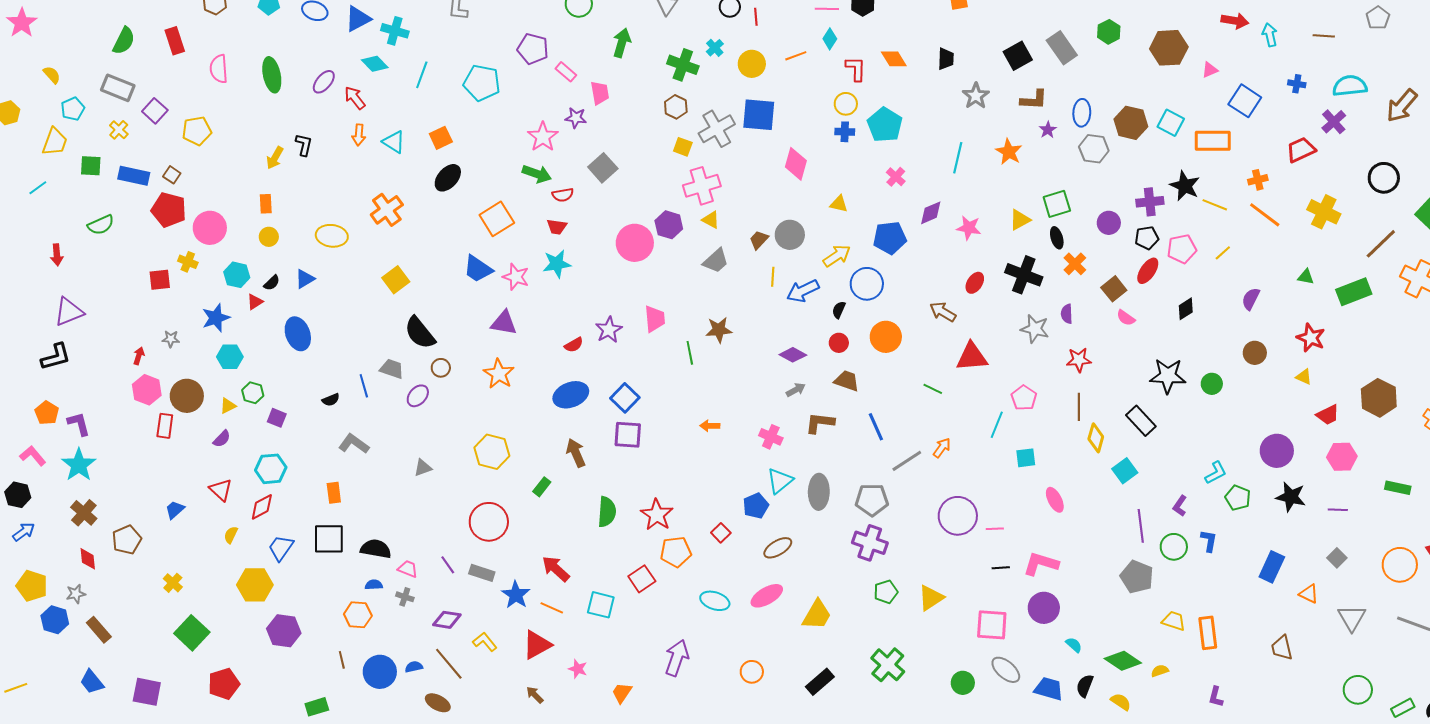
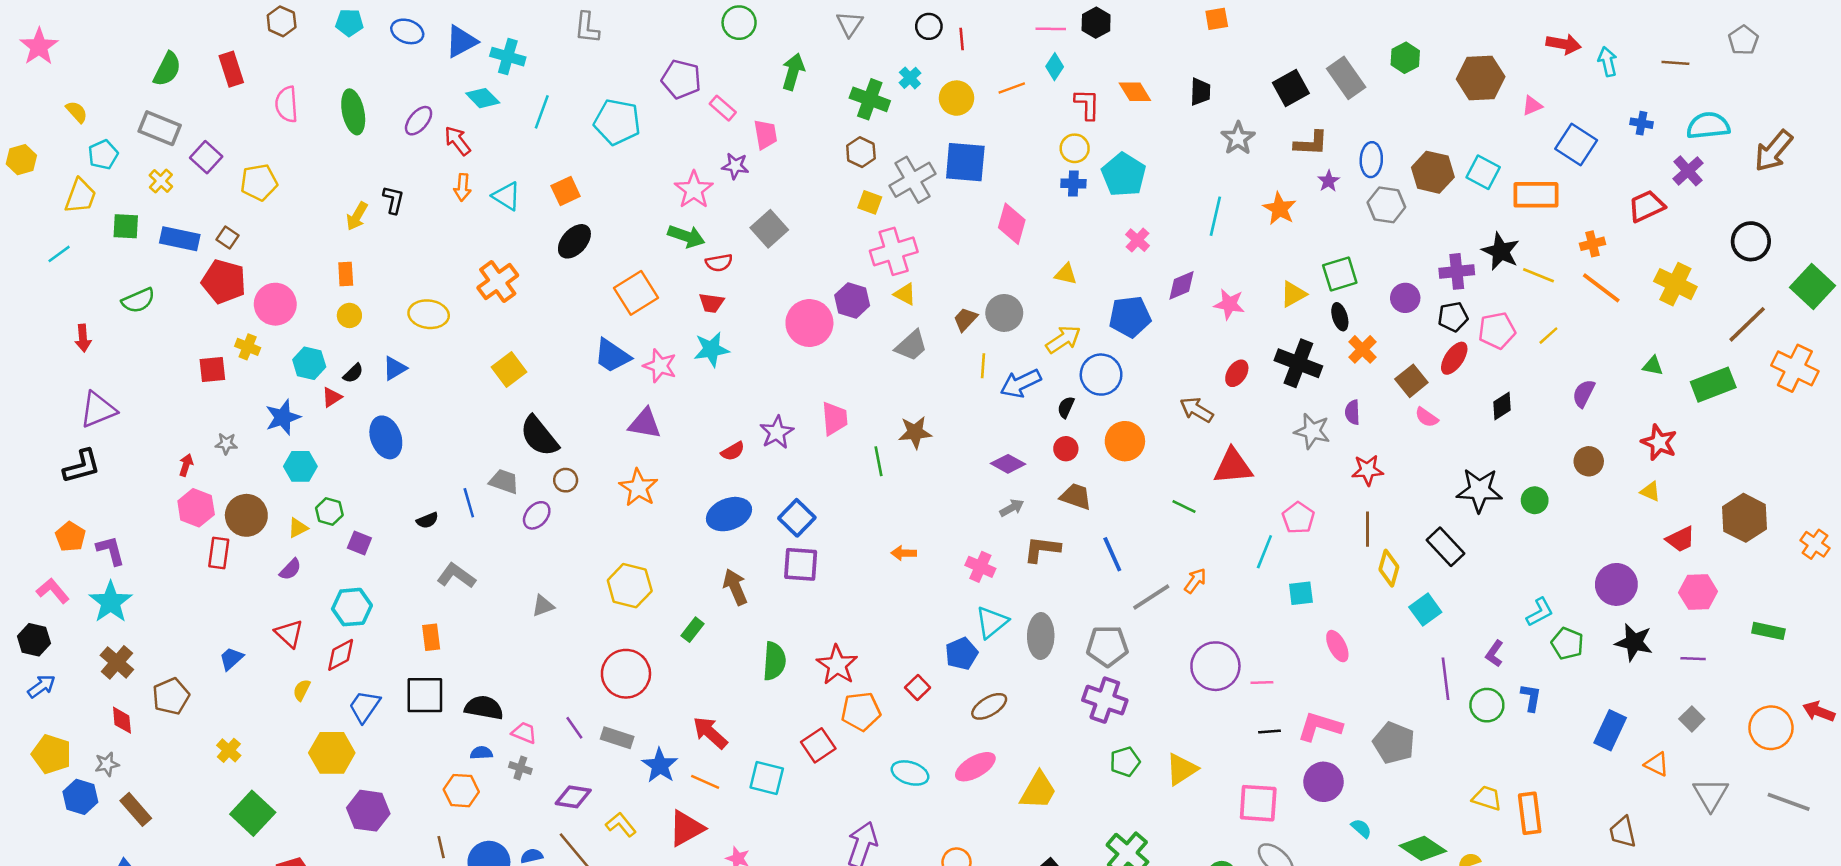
gray pentagon: (1137, 577) -> (1394, 743), moved

